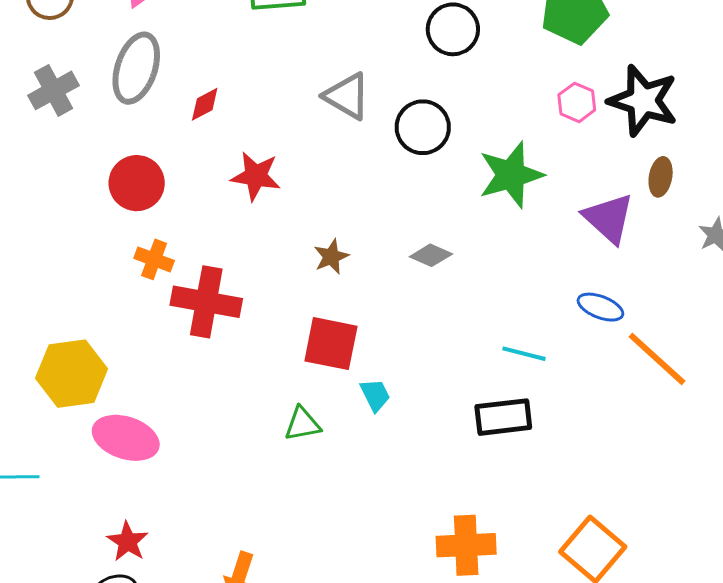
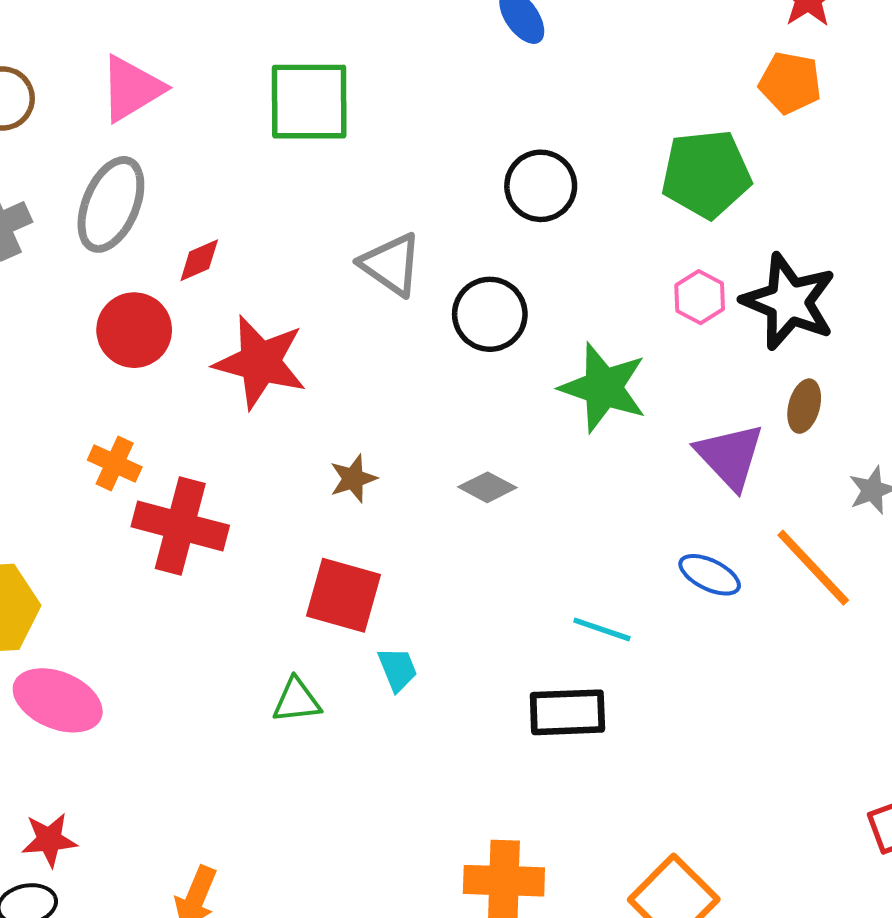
green star: (511, 175) -> (603, 388), turned 30
red star: (256, 176) -> (260, 362), size x1.4
red circle: (137, 183) -> (134, 330), moved
orange line: (657, 359) -> (813, 568), moved
red star: (128, 542) -> (49, 840), turned 30

